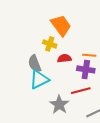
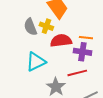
red semicircle: (64, 58) -> (61, 41), size x1.5
gray semicircle: (35, 64) -> (30, 27), moved

